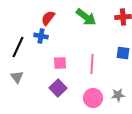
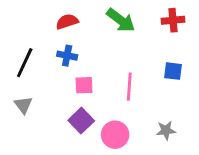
red semicircle: (48, 18) -> (67, 22), turned 35
blue cross: (41, 36) -> (67, 56), moved
pink circle: (93, 98) -> (115, 135), moved

